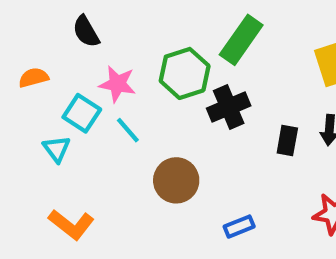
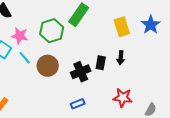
black cross: (229, 107) -> (81, 72), moved
brown circle: (176, 180) -> (48, 66), moved

